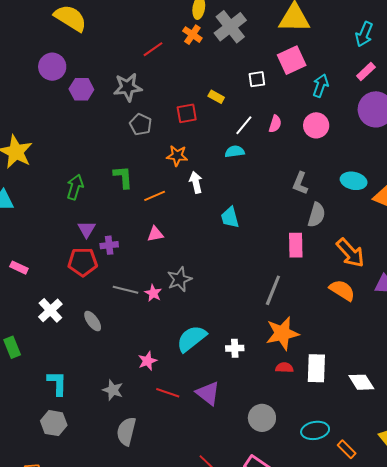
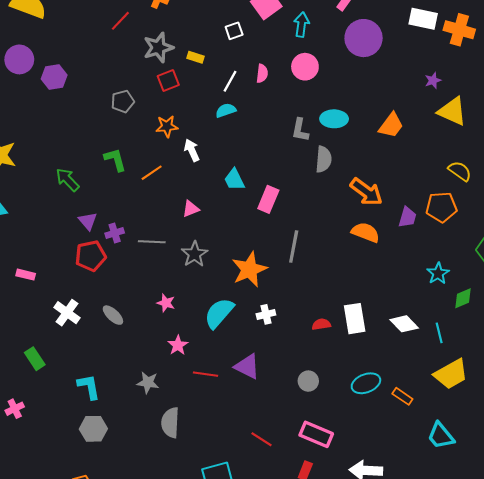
gray star: (128, 87) -> (158, 48), moved
gray pentagon: (141, 124) -> (123, 101), turned -30
cyan ellipse: (354, 181) -> (334, 119), moved
green arrow: (75, 187) -> (67, 180), turned -50
pink triangle: (155, 234) -> (191, 209), moved
pink rectangle: (296, 245) -> (268, 199), moved, turned 35
gray line: (125, 290) -> (152, 242), moved
pink star: (153, 293) -> (166, 303), moved
orange star: (282, 333) -> (249, 269), moved
gray circle: (262, 418) -> (308, 381), size x0.7

